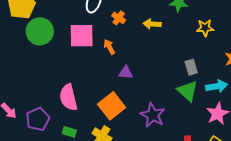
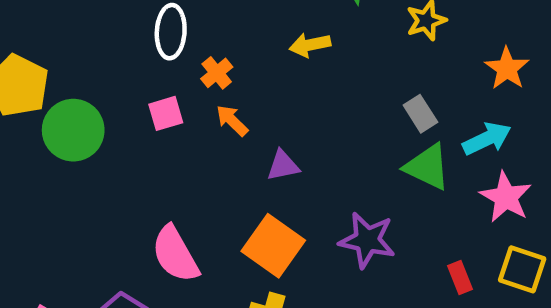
orange cross: (119, 18) -> (217, 73), moved, turned 32
pink square: (82, 36) -> (166, 113), size x0.6

